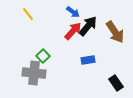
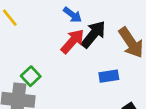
blue rectangle: (88, 60) -> (109, 76), moved

